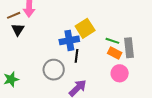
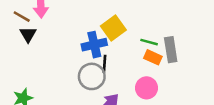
brown line: (14, 15) -> (22, 17), turned 56
gray circle: (54, 70) -> (92, 76), moved
pink circle: (120, 73) -> (147, 88), moved

